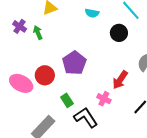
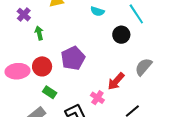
green arrow: (38, 33) -> (39, 33), moved
pink ellipse: (21, 83) -> (17, 71), turned -40
green rectangle: (67, 100) -> (50, 92), moved, turned -32

